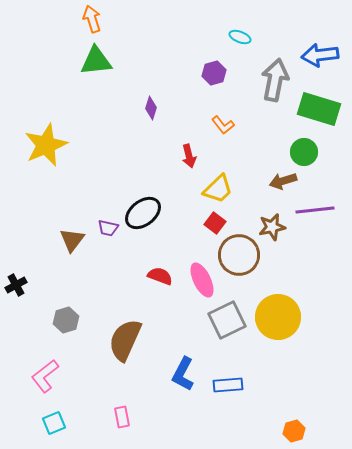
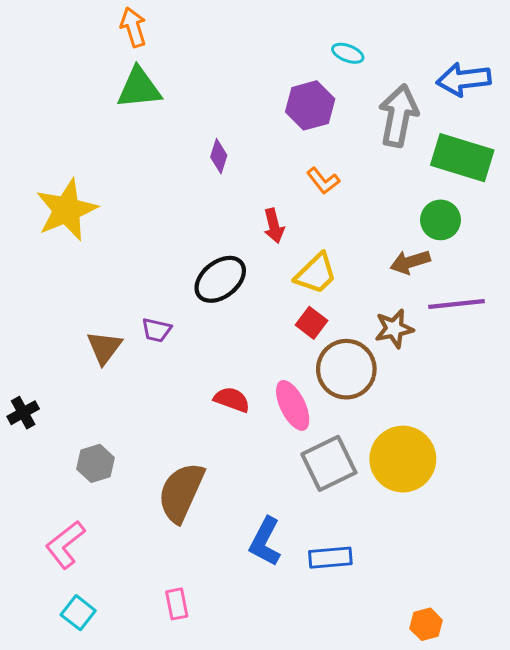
purple hexagon: (214, 73) -> (310, 105), size x1.4
black ellipse: (143, 213) -> (220, 279), moved
cyan square: (54, 423) -> (78, 613), turned -30

